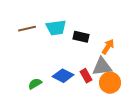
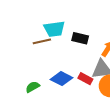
brown line: (27, 29) -> (42, 41), moved
red rectangle: (86, 76) -> (85, 79), turned -32

